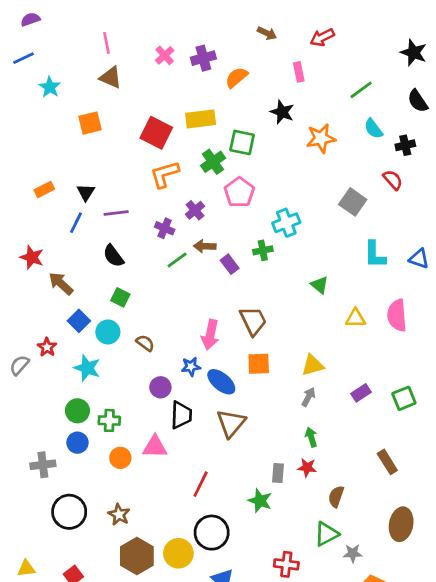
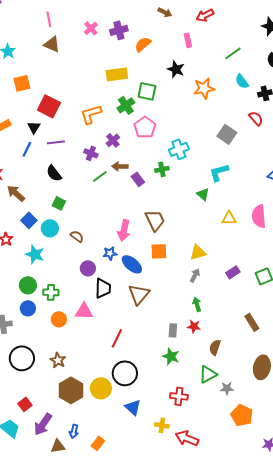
orange square: (90, 123) -> (22, 83), moved
red square: (156, 133) -> (49, 106), moved
cyan L-shape: (375, 255) -> (219, 172), moved, turned 75
green star: (260, 501) -> (171, 356), moved

